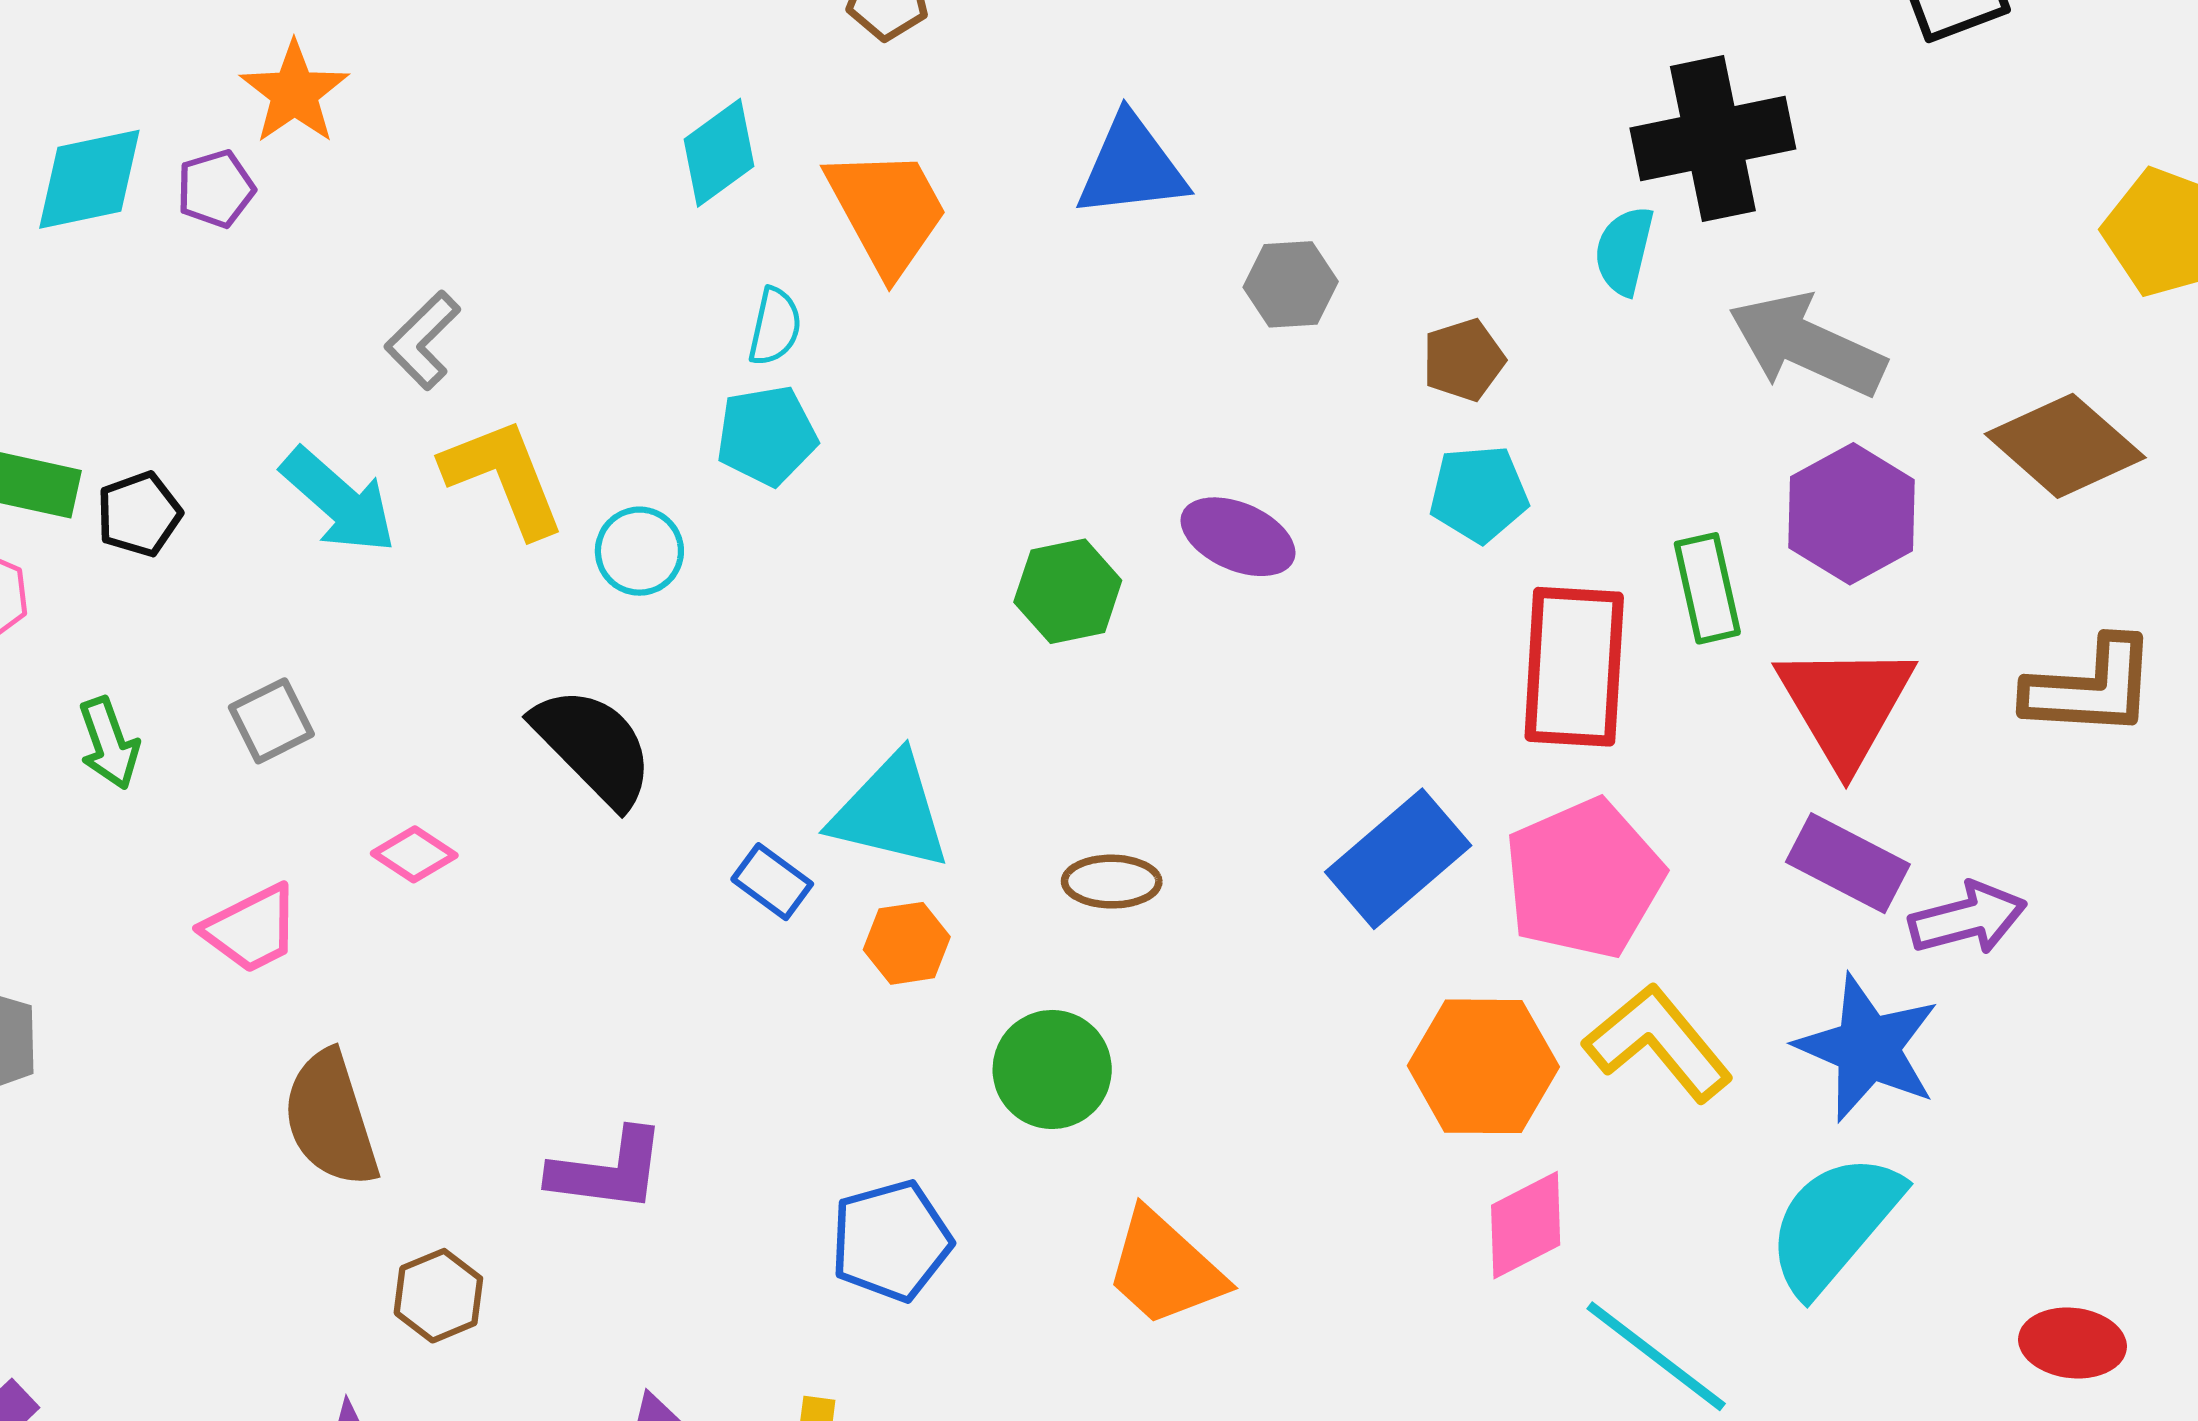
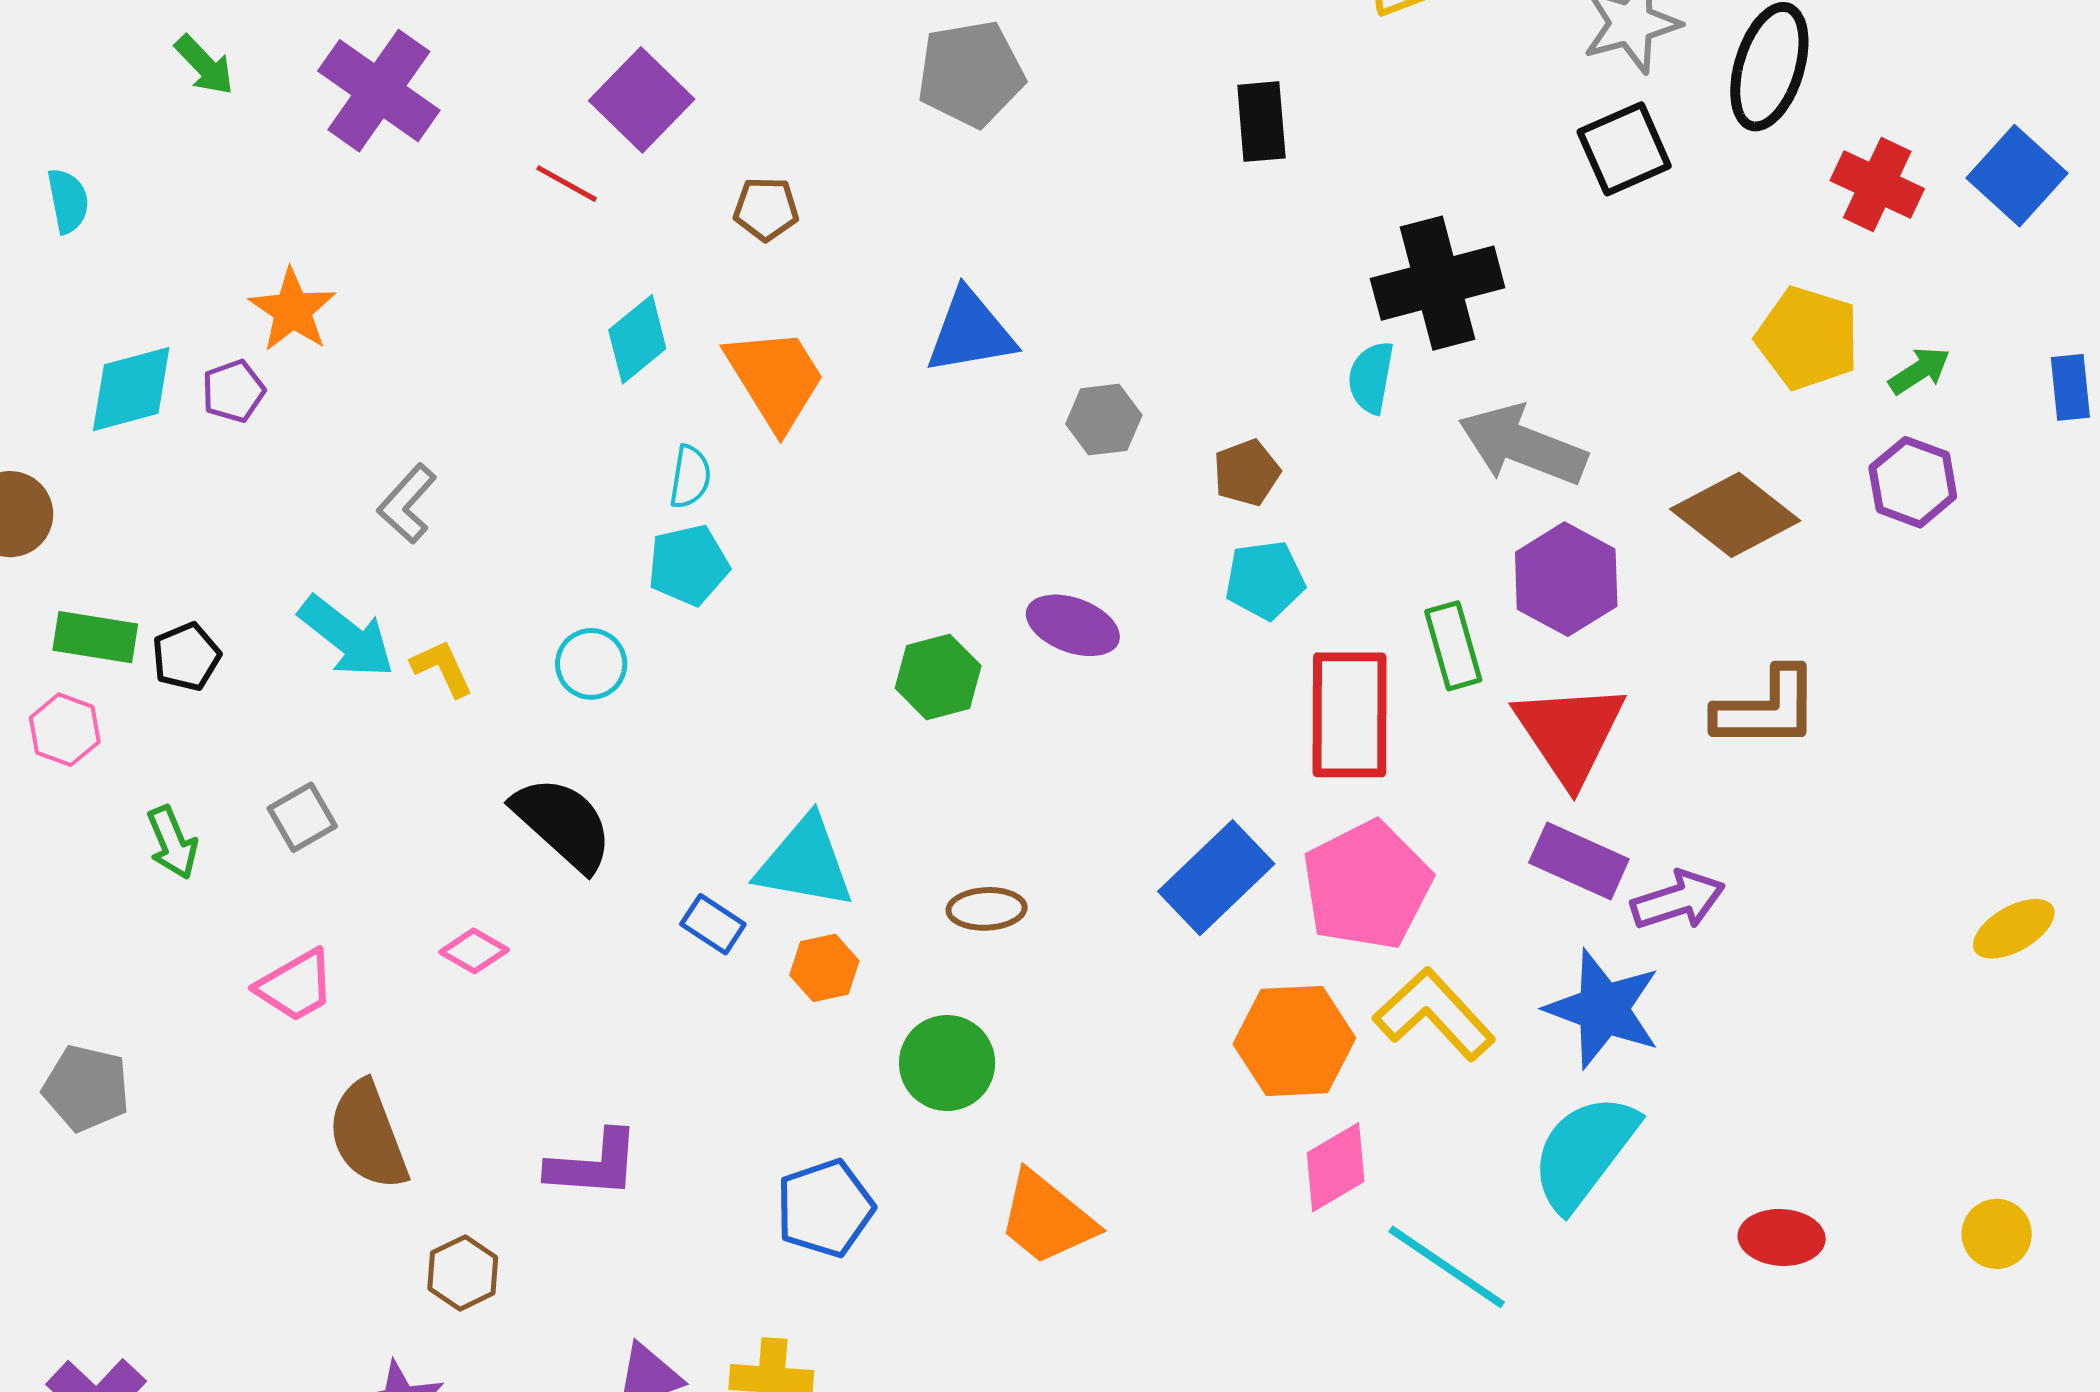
yellow L-shape: (504, 477) -> (442, 668), moved, size x0.6
pink diamond: (414, 854) -> (474, 951), moved

